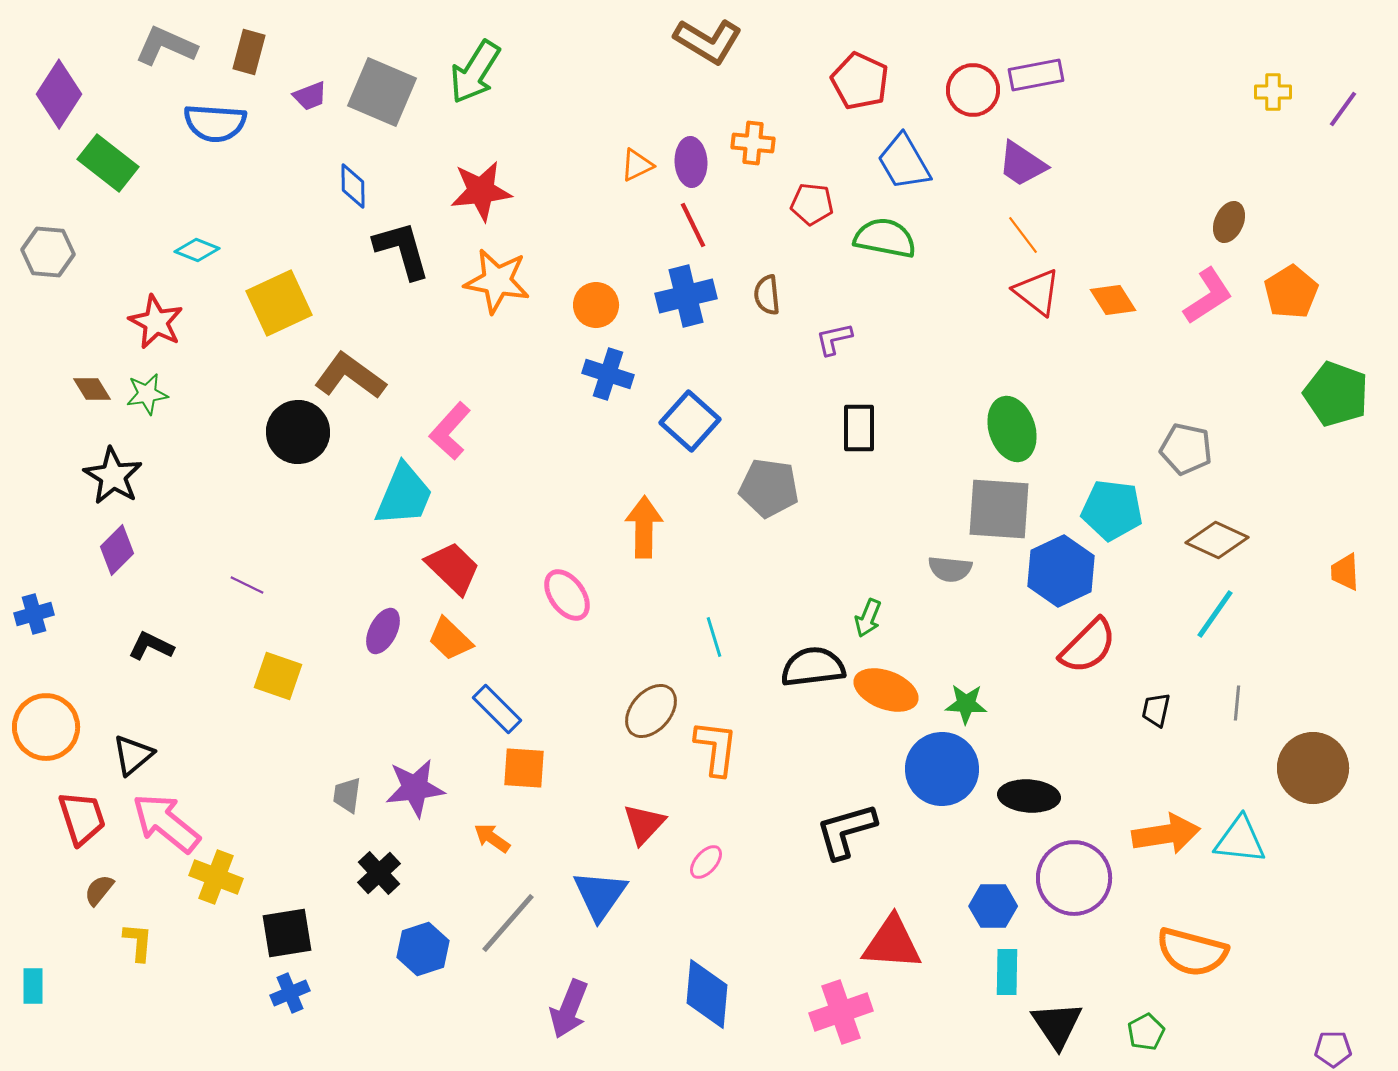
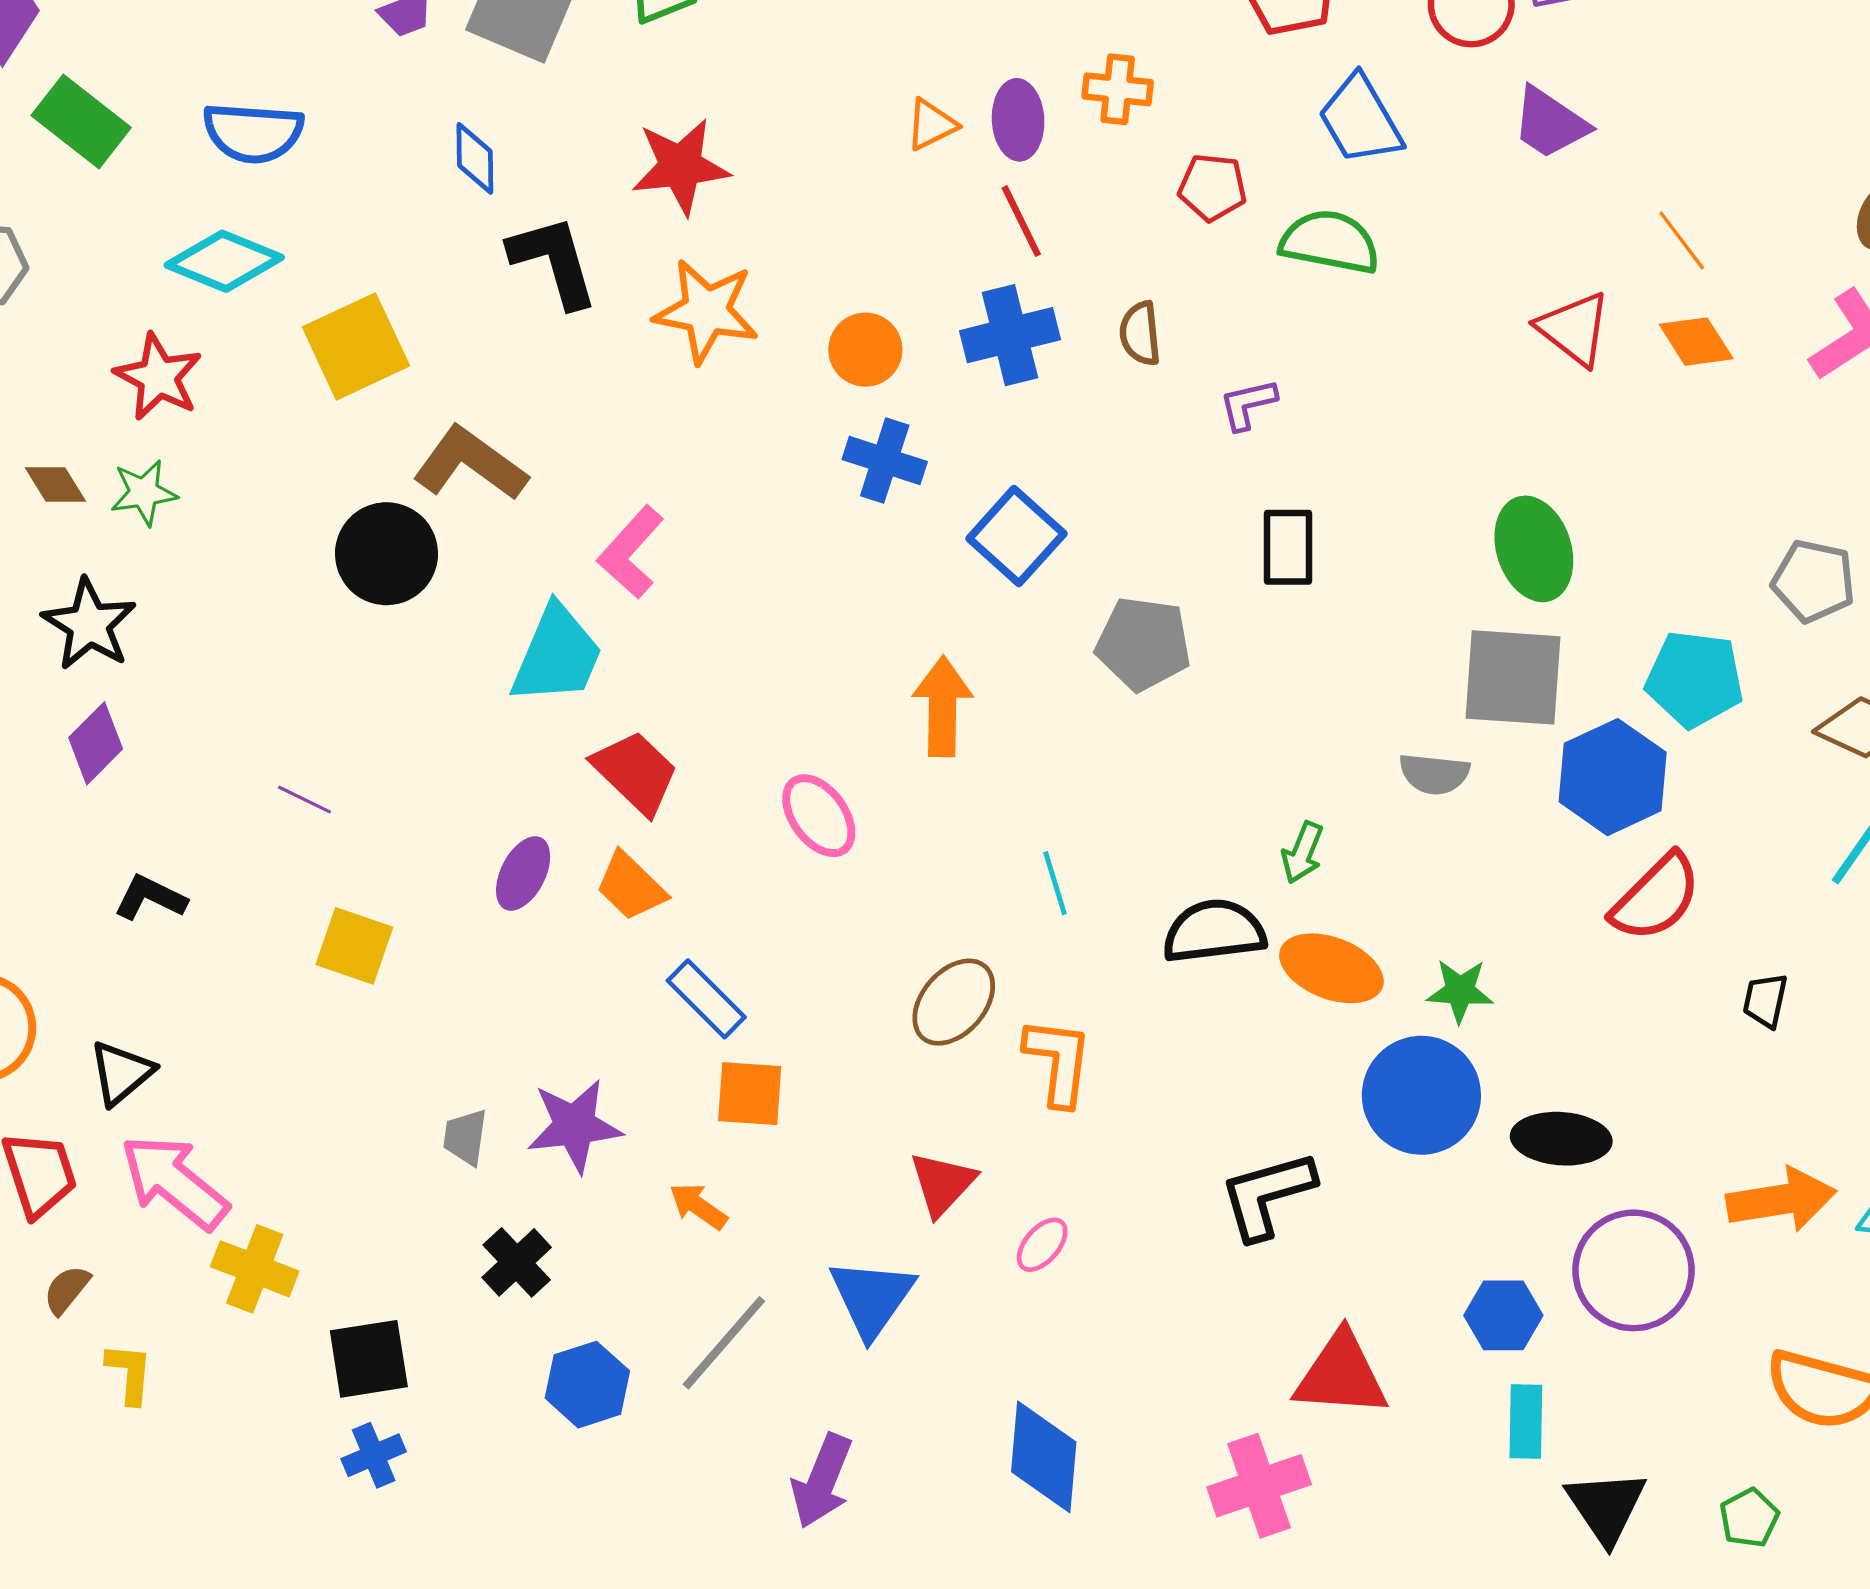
blue semicircle: (215, 123) -> (253, 133), moved
orange line: (1023, 235) -> (1682, 240), moved
cyan diamond: (197, 250) -> (224, 261), size x1.6

